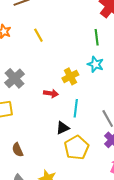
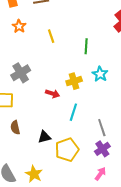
green line: (97, 37) -> (86, 46), moved
black triangle: (63, 128) -> (44, 137), moved
brown semicircle: (18, 150) -> (15, 128), moved

